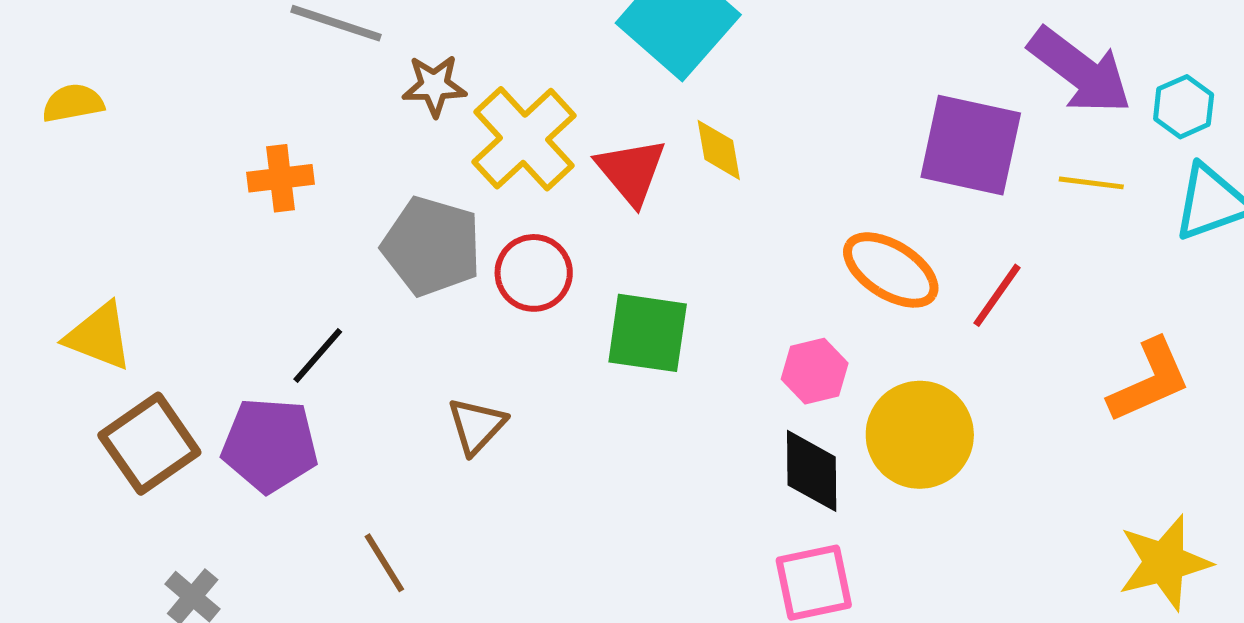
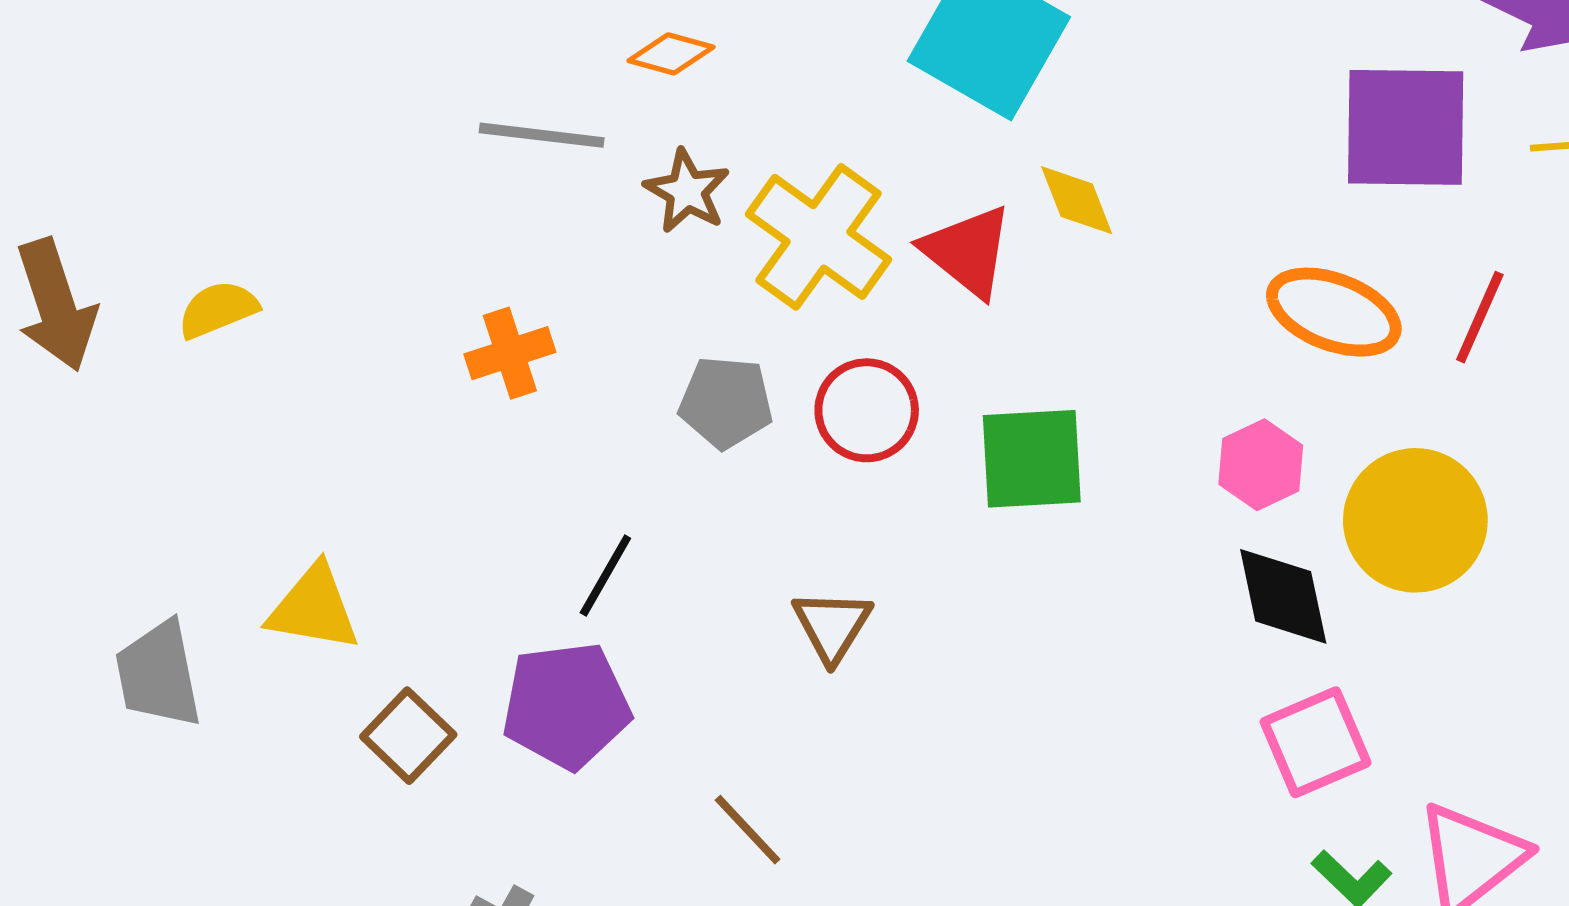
brown star: (434, 86) -> (687, 191), turned -30
gray pentagon: (432, 246) -> (726, 402), size x0.7
brown square: (149, 444) -> (408, 736), size x0.7

